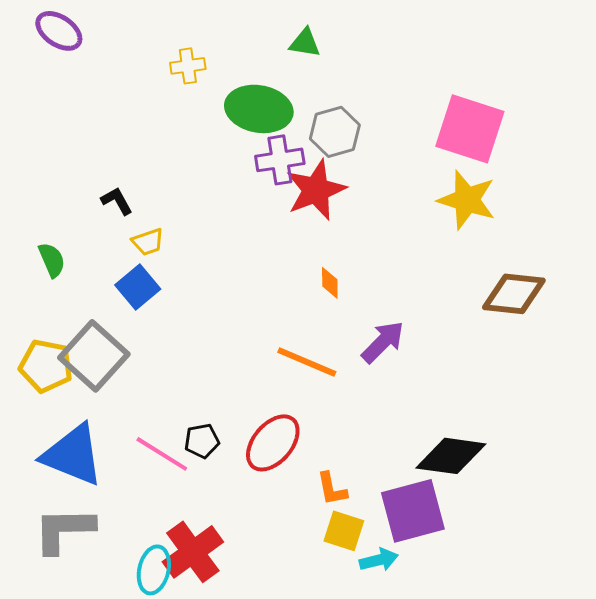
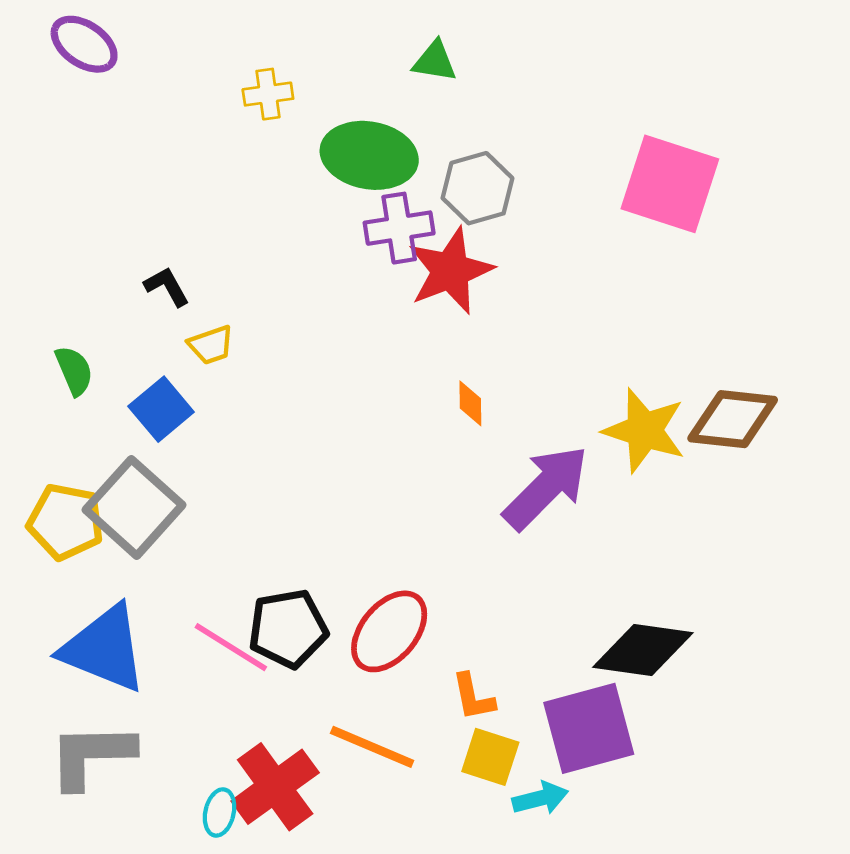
yellow star: (467, 200) -> (644, 430), moved
blue square: (138, 287) -> (161, 409), moved
purple arrow: (383, 342) -> (546, 487), size x1.4
orange line: (307, 362) -> (372, 747), moved
black pentagon: (202, 441) -> (288, 629), size x1.6
cyan ellipse: (154, 570) -> (220, 812), size x0.7

